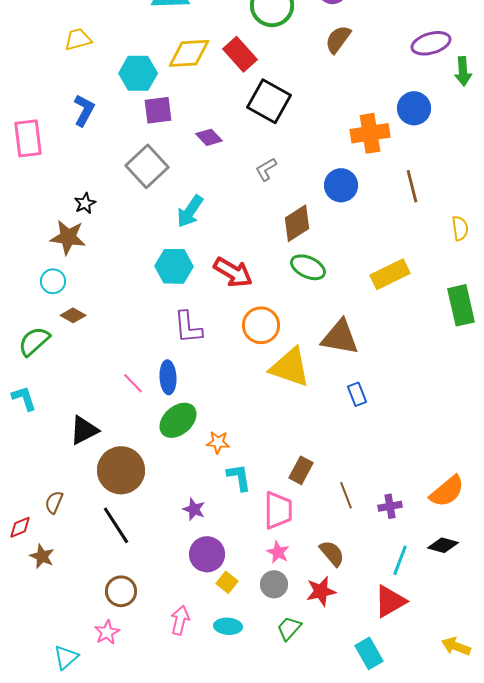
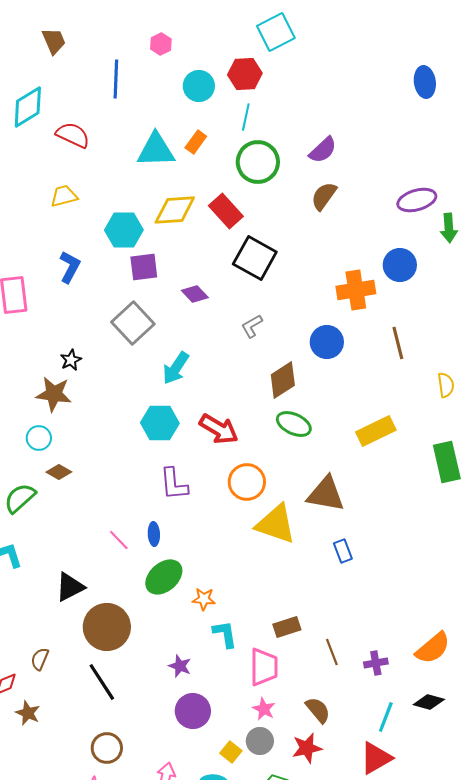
blue ellipse: (168, 377) -> (154, 534), size x0.7
brown rectangle: (301, 470) -> (287, 627), turned 44
yellow square: (227, 582) -> (231, 752), moved

